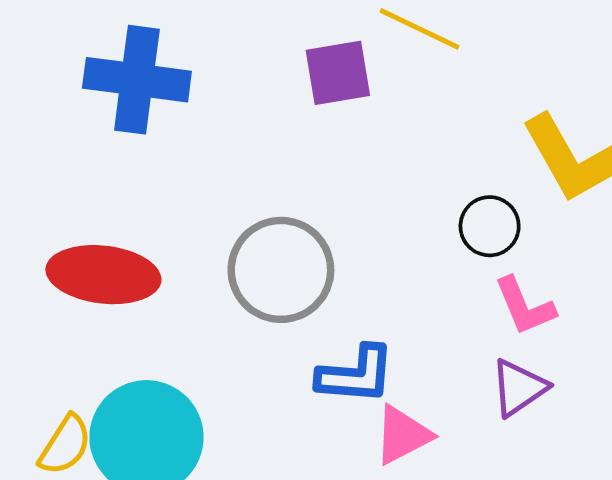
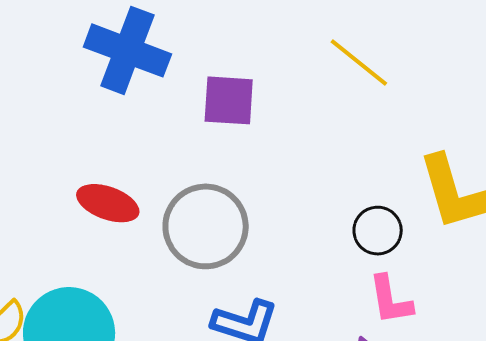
purple square: (338, 73) -> (229, 100), moved
red ellipse: (103, 275) -> (108, 203), moved, size x0.7

